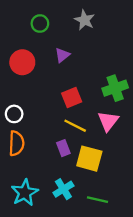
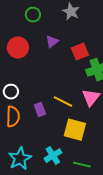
red square: (72, 98) -> (80, 52), moved
purple rectangle: (63, 148) -> (40, 110), moved

